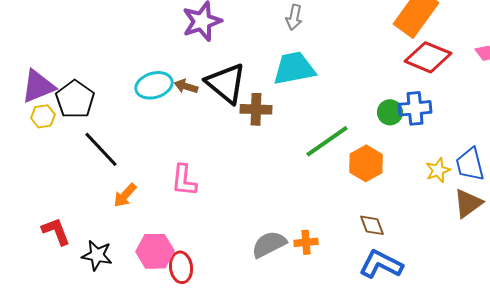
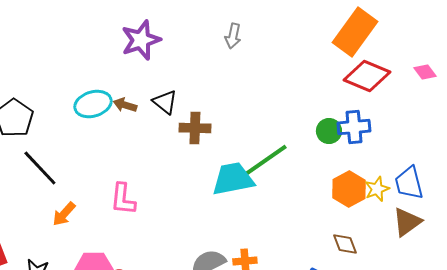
cyan trapezoid: (294, 68) -> (233, 179), moved
black triangle: (226, 83) -> (165, 102), size x0.6
orange hexagon: (366, 163) -> (349, 189), moved
brown diamond: (372, 225) -> (345, 244), moved

